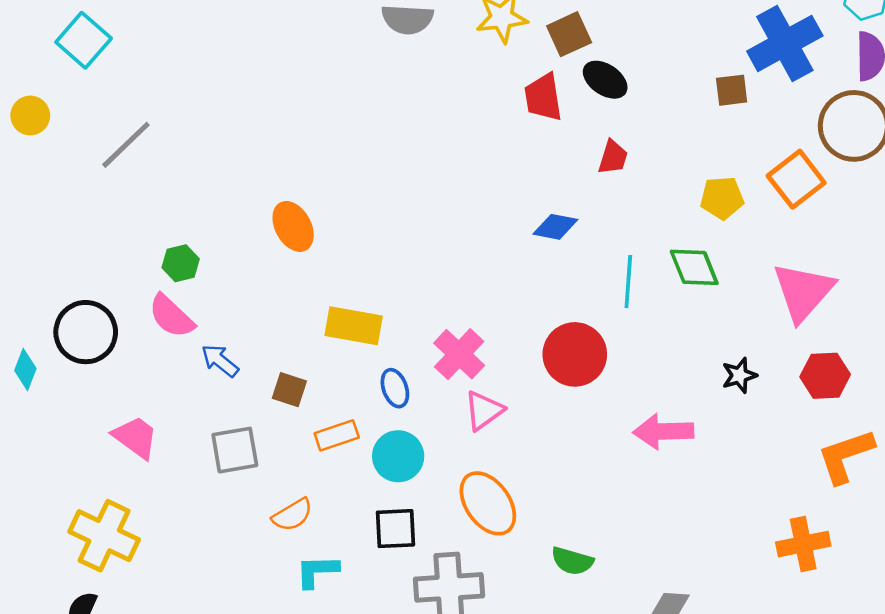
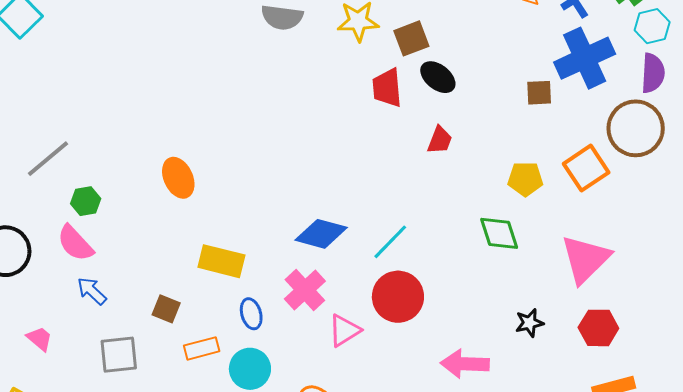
gray line: (126, 145) -> (48, 159), moved
blue diamond: (555, 227) -> (321, 234), moved, size x1.4
cyan line: (628, 282) -> (390, 242), moved, turned 36
blue arrow: (220, 361) -> (92, 291), moved
pink triangle: (484, 411) -> (344, 330), moved
pink trapezoid: (136, 437) -> (40, 339), size x0.7

